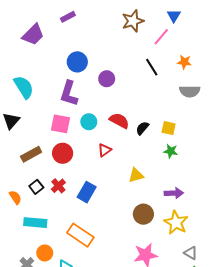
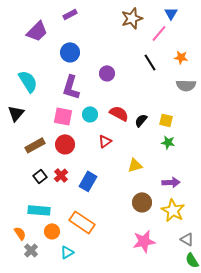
blue circle: (77, 62) -> (70, 52), moved
orange semicircle: (15, 197) -> (20, 233), moved
orange circle: (45, 253) -> (52, 231), moved

